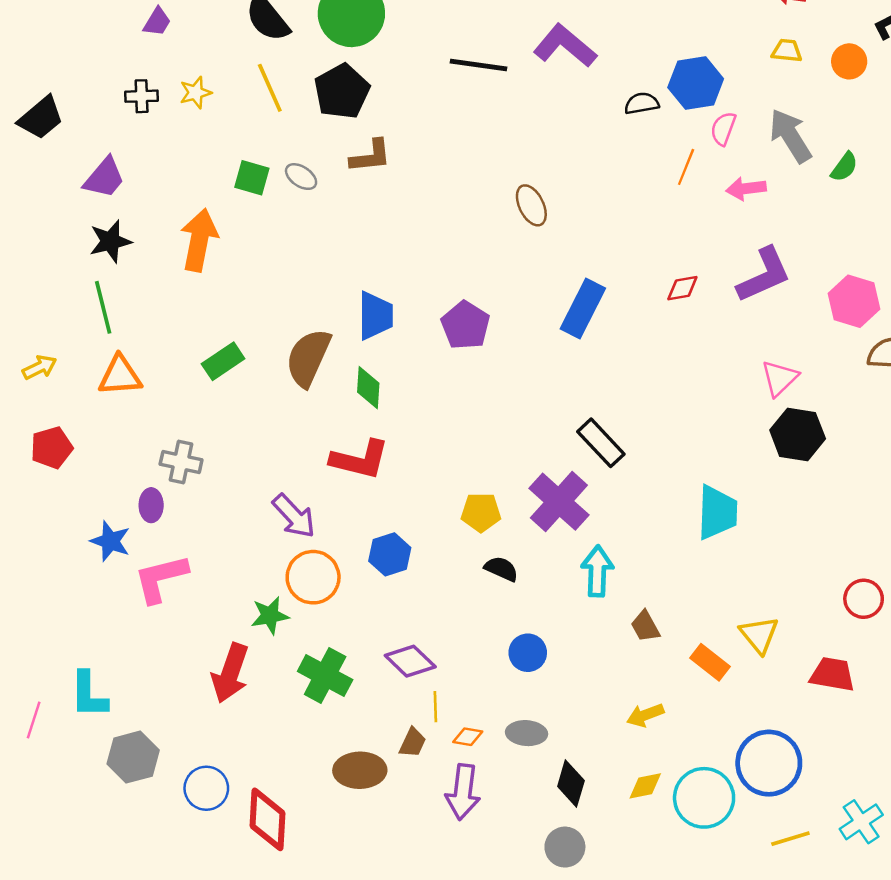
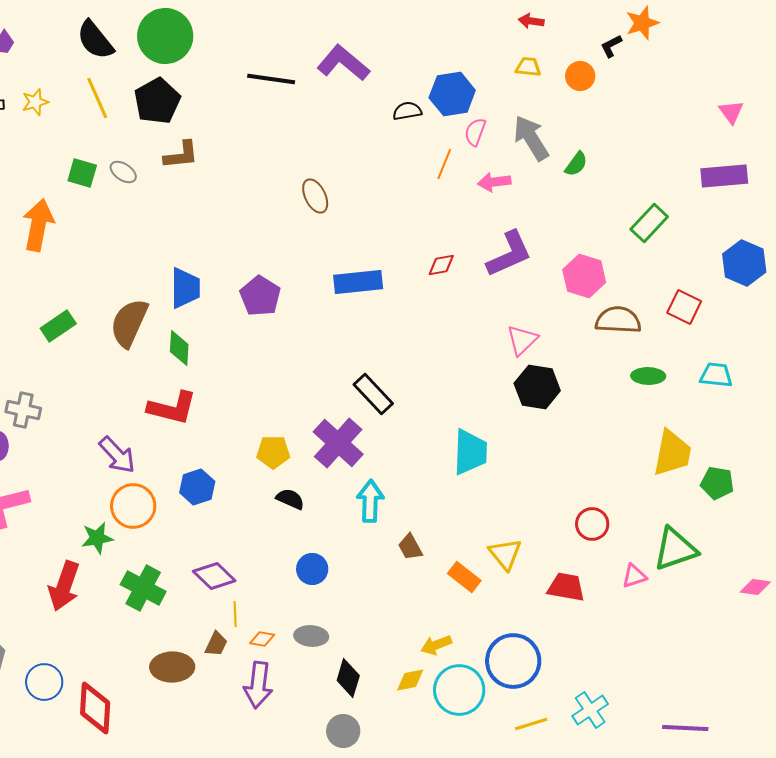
blue rectangle: (583, 308) -> (358, 282), turned 57
yellow arrow: (645, 715) -> (436, 645), moved

